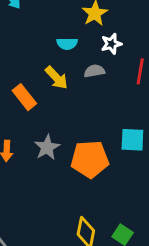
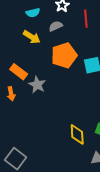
orange rectangle: (24, 97) -> (19, 72), moved
orange pentagon: (90, 159) -> (64, 55), moved

